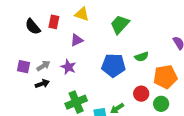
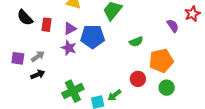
red rectangle: (54, 22) -> (47, 25), moved
blue pentagon: (113, 65) -> (93, 37), moved
purple star: (68, 67) -> (69, 48), moved
green circle: (161, 104) -> (167, 88), moved

